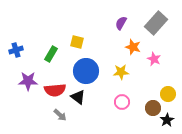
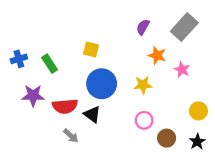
green rectangle: (51, 54) -> (50, 64), moved, turned -63
brown circle: (153, 108) -> (167, 138), moved

